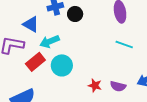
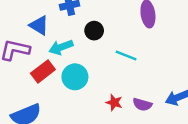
black circle: (75, 14) -> (94, 31), moved
cyan line: (124, 45) -> (126, 56), moved

